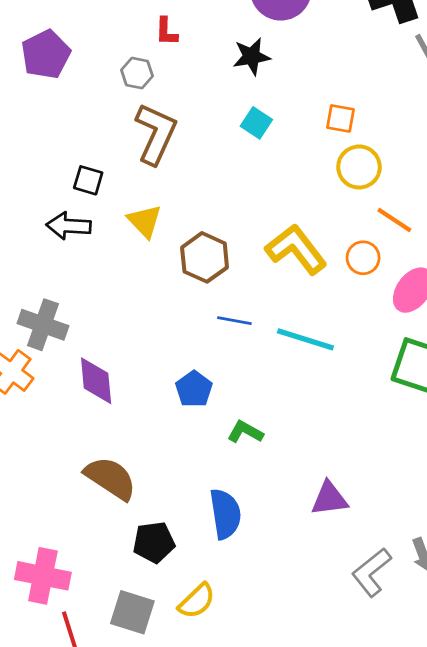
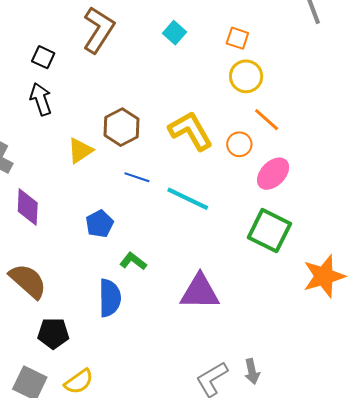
yellow triangle: (145, 221) -> (80, 151), moved, turned 32
black arrow: (69, 226) -> (41, 99), moved, turned 60
purple triangle: (329, 499) -> (200, 292), moved, size x1.4
blue semicircle: (225, 514) -> (110, 298), moved

